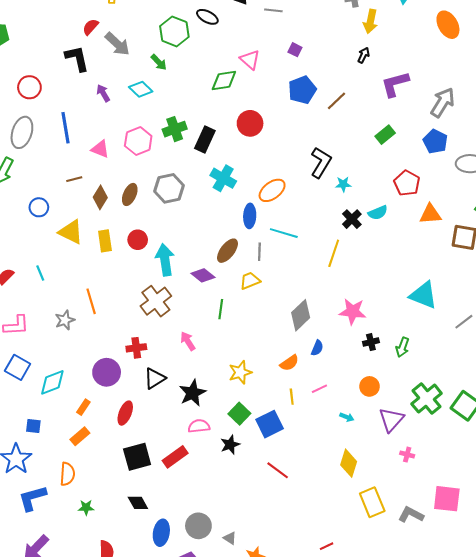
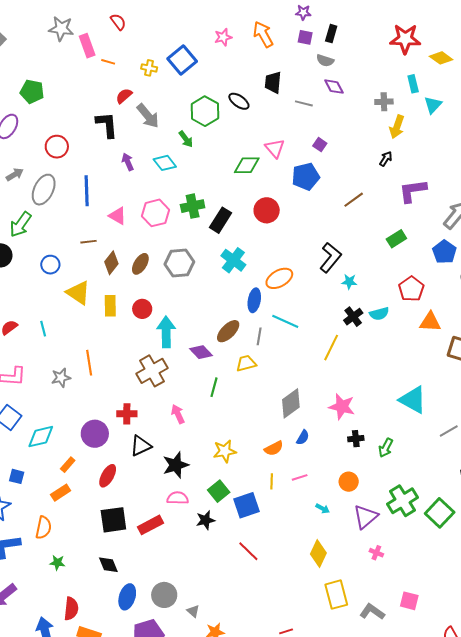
blue pentagon: (302, 90) -> (306, 176), moved
pink square: (447, 499) -> (409, 601), size x0.7

